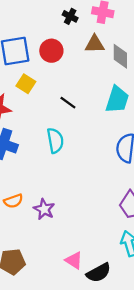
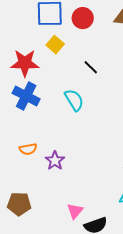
cyan semicircle: (55, 141) -> (74, 100), turned -30
pink triangle: (74, 260) -> (75, 211), turned 30

